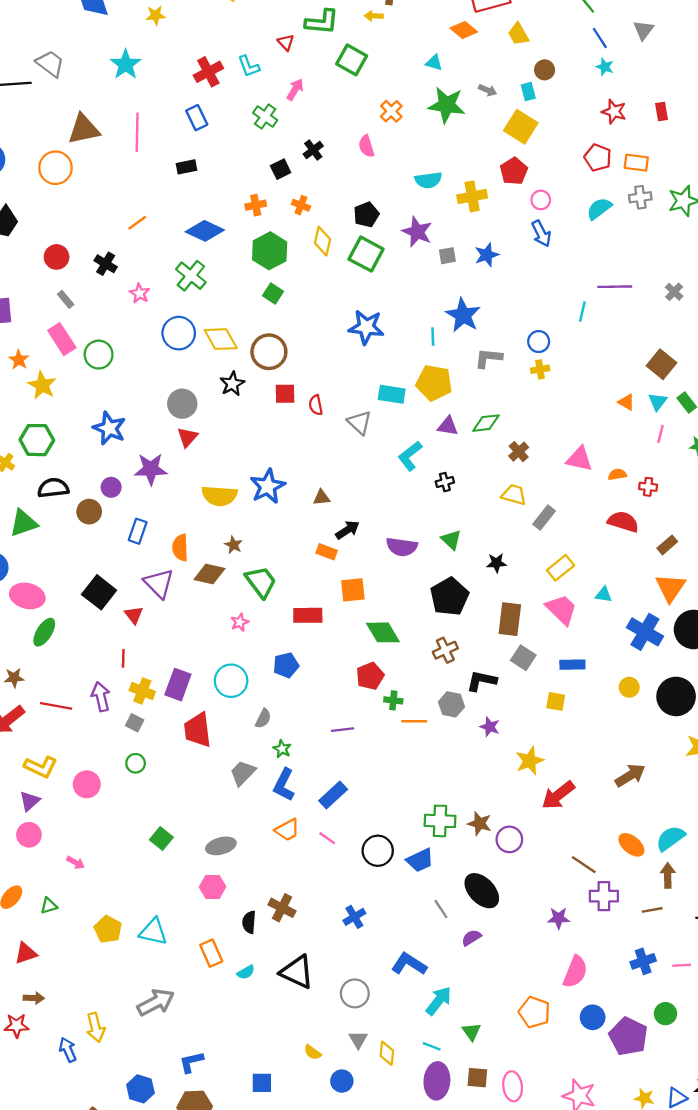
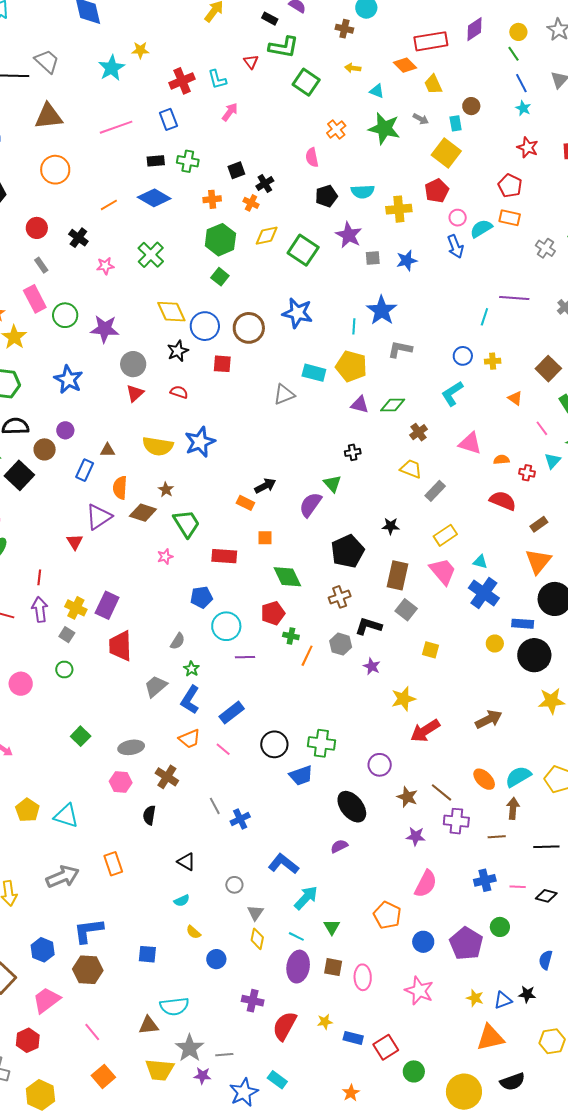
yellow star: (156, 15) -> (140, 50), moved
yellow arrow: (374, 16) -> (353, 68), moved
yellow trapezoid: (518, 34) -> (433, 84), moved
pink arrow: (295, 89) -> (230, 112), moved
green cross: (265, 117) -> (188, 161), moved, turned -30
brown triangle: (84, 129) -> (48, 116), moved
pink line: (137, 132) -> (116, 127), turned 64
black cross: (313, 150) -> (265, 183), moved
orange rectangle: (636, 163) -> (510, 218), moved
orange circle: (55, 168) -> (55, 170), moved
gray cross: (640, 197) -> (545, 248), moved, turned 36
cyan semicircle: (599, 209) -> (481, 229), moved
black pentagon: (366, 215) -> (326, 196), moved
blue diamond: (205, 231) -> (154, 198), moved
yellow diamond: (322, 241) -> (267, 236), turned 60
pink star: (140, 293) -> (105, 266), turned 30
blue circle: (179, 333) -> (205, 326), moved
blue circle: (539, 342) -> (463, 356), moved
brown circle: (269, 352) -> (249, 328), moved
yellow cross: (540, 369) -> (493, 361), moved
cyan triangle: (658, 402) -> (552, 461), moved
red semicircle: (316, 405) -> (179, 392), moved, turned 114
gray triangle: (360, 423) -> (284, 394), turned 50
pink line: (660, 434) -> (542, 428), turned -56
cyan L-shape: (410, 456) -> (452, 393), moved
purple star: (151, 469) -> (105, 329), moved
brown triangle: (322, 498) -> (108, 450), moved
green triangle: (451, 540) -> (332, 484), moved
purple semicircle: (402, 547) -> (310, 505), turned 112
purple triangle: (159, 583) -> (99, 517), turned 36
orange square: (353, 590) -> (265, 538), size x0.7
black square: (99, 592) -> (19, 475), moved
blue cross: (645, 632) -> (484, 593), moved
red line: (123, 658) -> (39, 577), moved
blue rectangle: (572, 665) -> (523, 624), moved
cyan circle: (231, 681) -> (226, 626), moved
orange line: (414, 721) -> (307, 656), turned -70
brown star: (480, 824) -> (407, 797), moved
black circle: (378, 851) -> (274, 744), moved
brown cross: (282, 908) -> (167, 777), moved
gray line: (441, 909) -> (215, 806), moved
orange rectangle: (211, 953) -> (113, 864), moved
cyan semicircle: (246, 972) -> (182, 901), moved
black triangle: (297, 972) -> (186, 862), size x0.6
gray circle: (355, 993) -> (234, 885), size x0.7
blue circle: (593, 1017) -> (423, 942), moved
gray triangle: (358, 1040) -> (255, 913), moved
blue L-shape: (191, 1062) -> (88, 931), size x1.4

